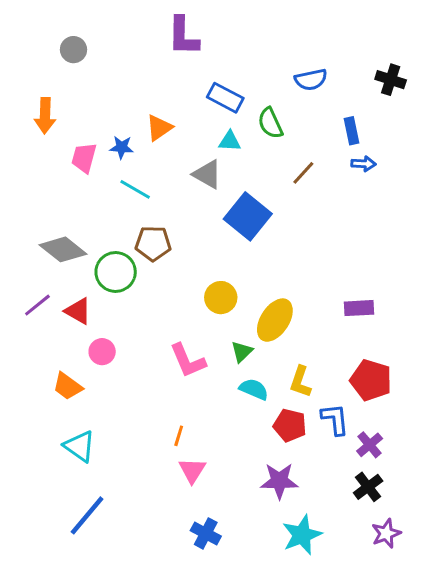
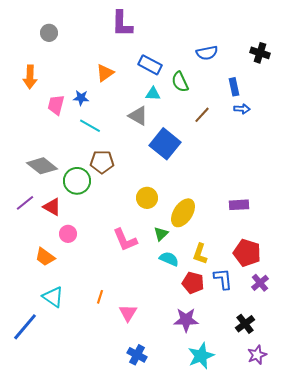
orange triangle: (159, 128) -> (105, 73), moved
orange line: (179, 436) -> (100, 297), moved
purple cross: (370, 445) -> (260, 283), moved
blue line: (87, 515) -> (25, 327), moved

